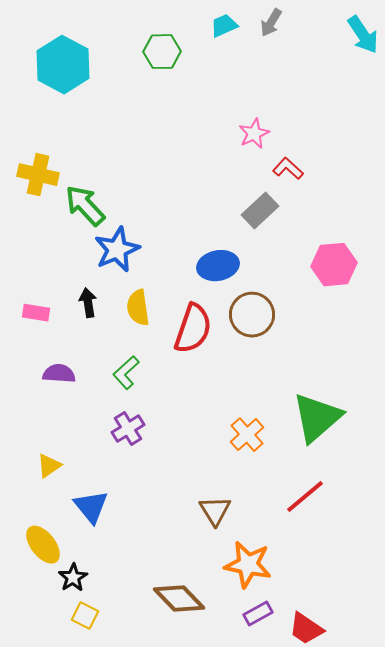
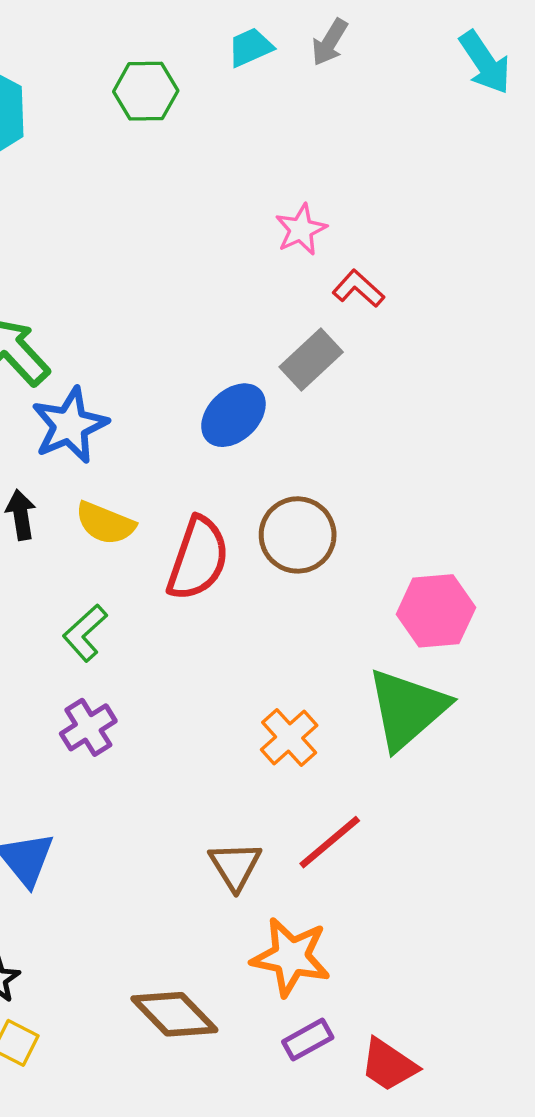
pink hexagon: (334, 265) -> (436, 611), moved
blue ellipse: (218, 266) -> (233, 415), moved, turned -33
yellow semicircle: (138, 308) -> (105, 523), turned -60
red line: (305, 497) -> (330, 842), moved

